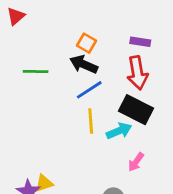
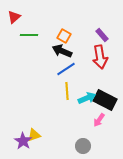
purple rectangle: (140, 42) -> (102, 35), turned 40
green line: (36, 71) -> (29, 35), moved
black rectangle: (136, 110) -> (105, 100), moved

